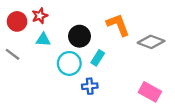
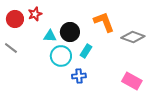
cyan triangle: (43, 40) -> (50, 36), moved

